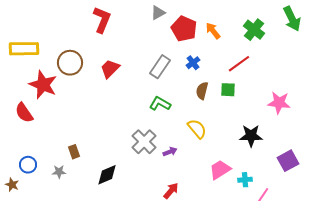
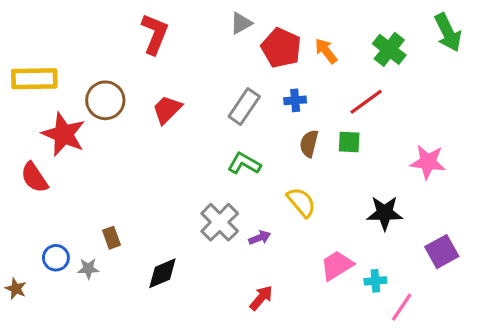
blue cross: (193, 63) -> (295, 100), turned 32
blue circle: (28, 165) -> (56, 258), moved

